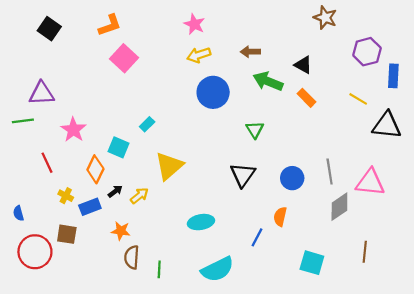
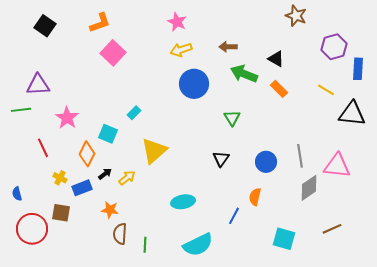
black triangle: (243, 175) -> (221, 159), size x0.7
brown line: (365, 252) -> (332, 229), turned 60

